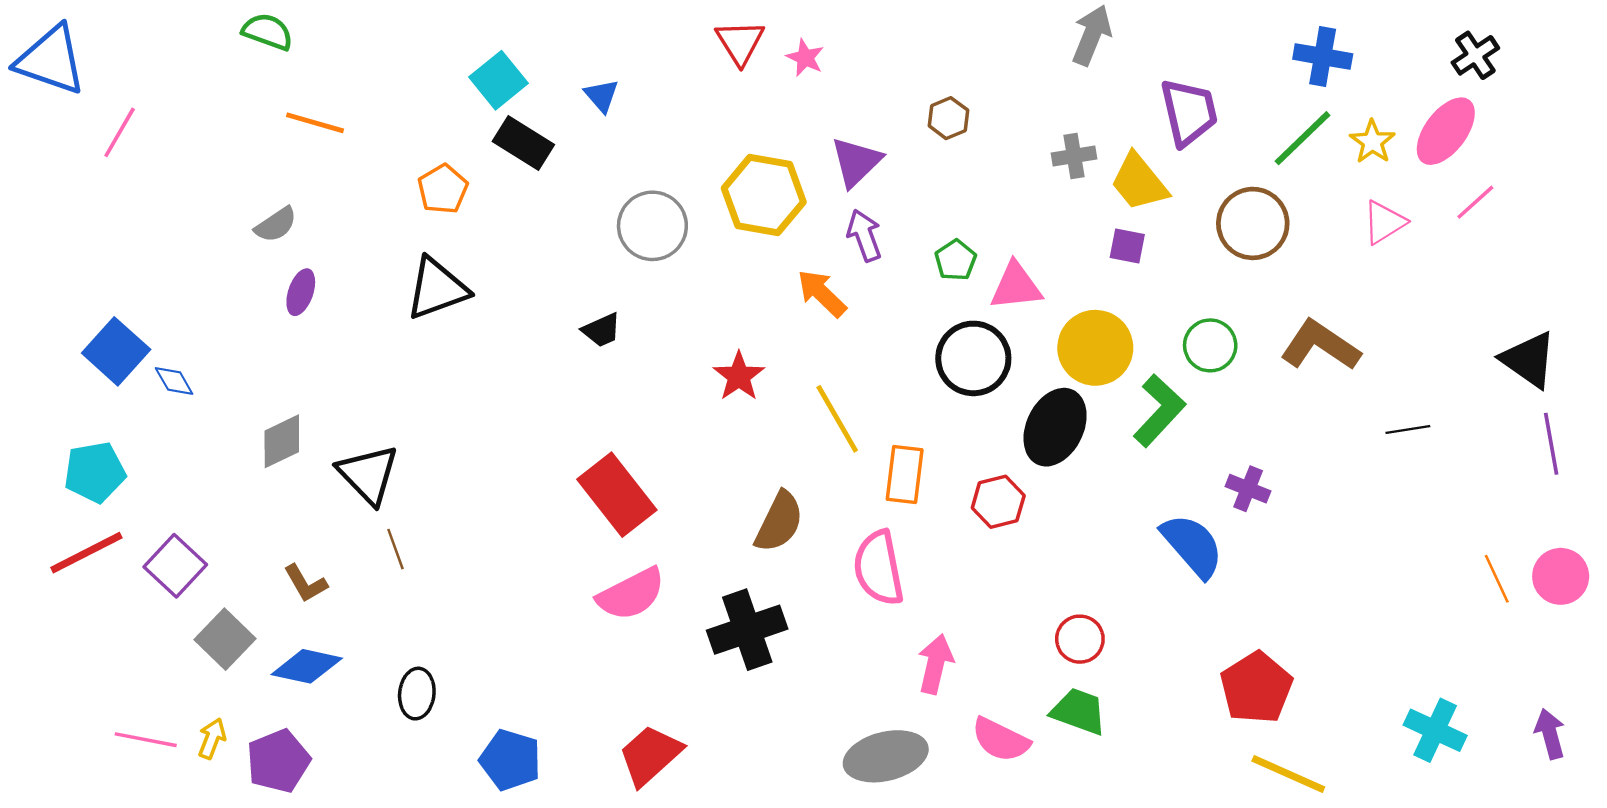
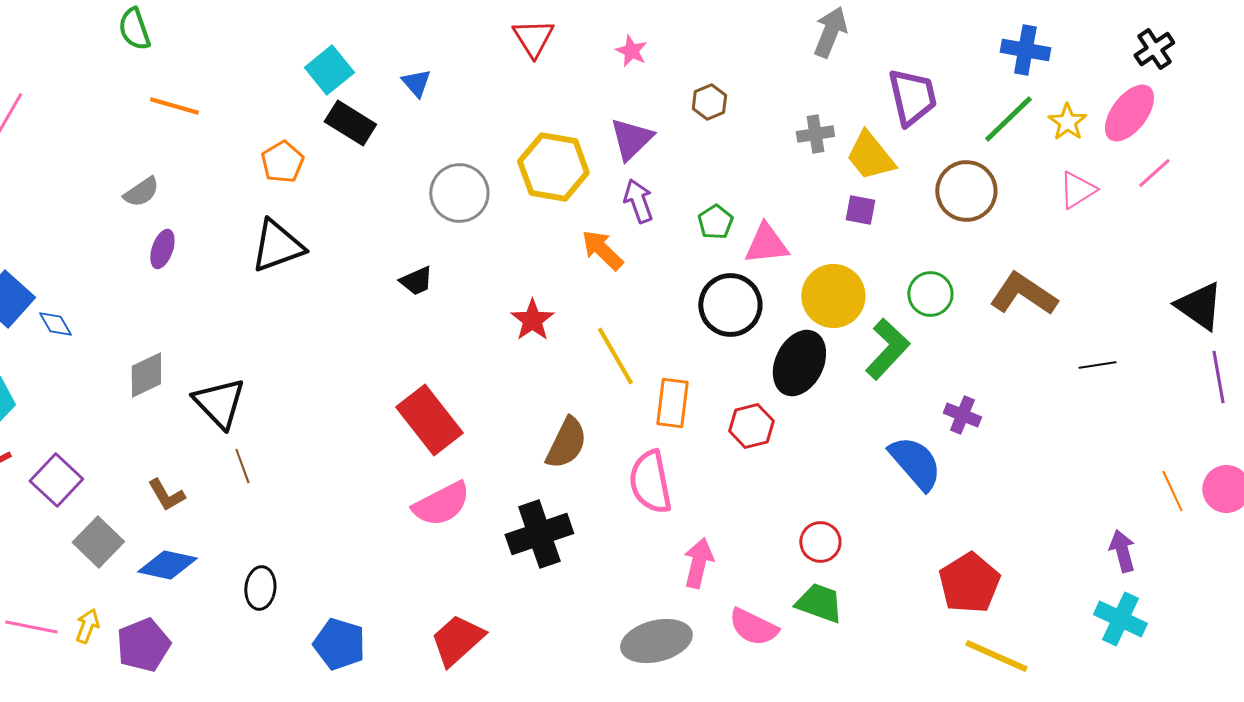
green semicircle: (268, 32) -> (134, 29), turned -129
pink star: (805, 58) -> (631, 51), moved
purple arrow: (1550, 734) -> (1122, 551), moved

